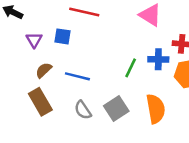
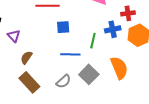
blue square: (63, 36) -> (63, 27), moved
blue line: (77, 76) -> (70, 54), moved
gray semicircle: (83, 110) -> (63, 81), turned -84

